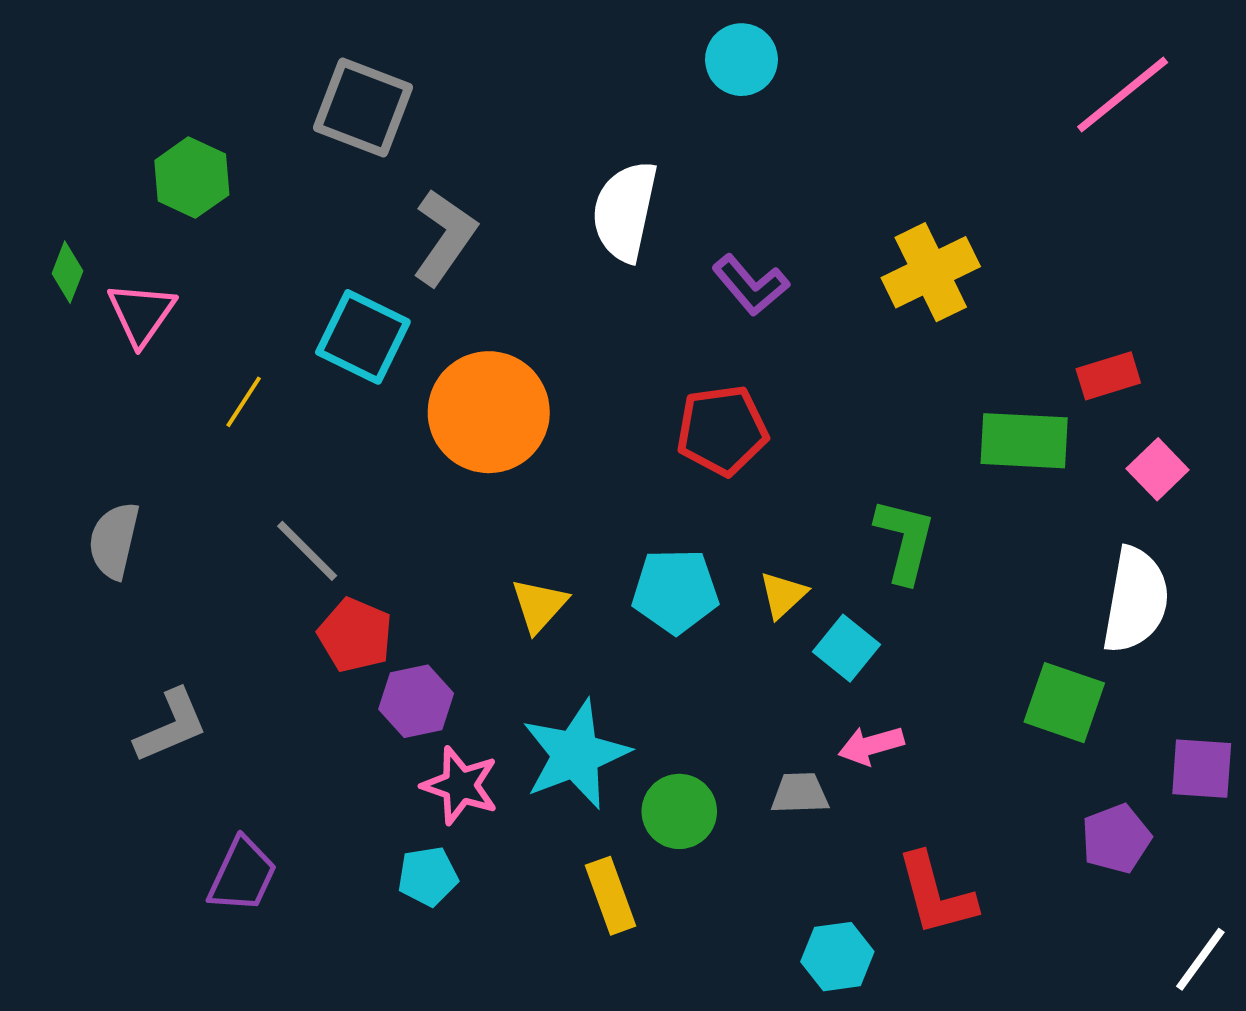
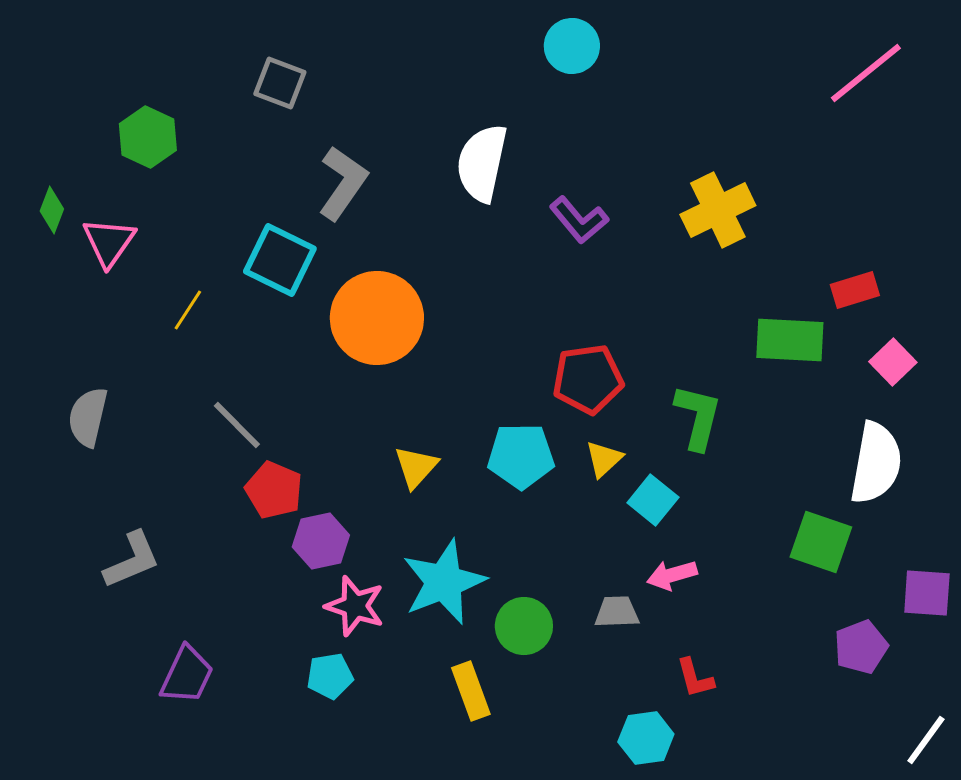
gray square: (363, 108) -> (280, 83), size x0.7
red pentagon: (722, 430) -> (588, 379), moved
red L-shape: (936, 894) -> (695, 678), moved, size x0.6

